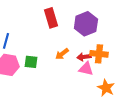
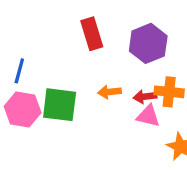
orange arrow: (62, 54) -> (110, 92), turned 32
green square: (31, 62) -> (60, 105), size x1.6

